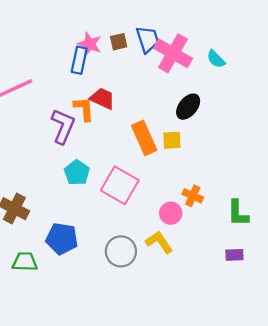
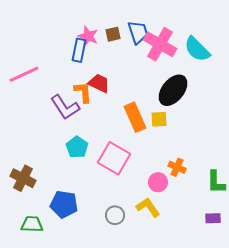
cyan semicircle: (216, 59) -> (197, 49), size x1.6
black ellipse: (188, 107) -> (173, 90), size x1.4
purple L-shape: (63, 126) -> (65, 107), turned 124
gray circle: (121, 251) -> (115, 215), size x0.7

